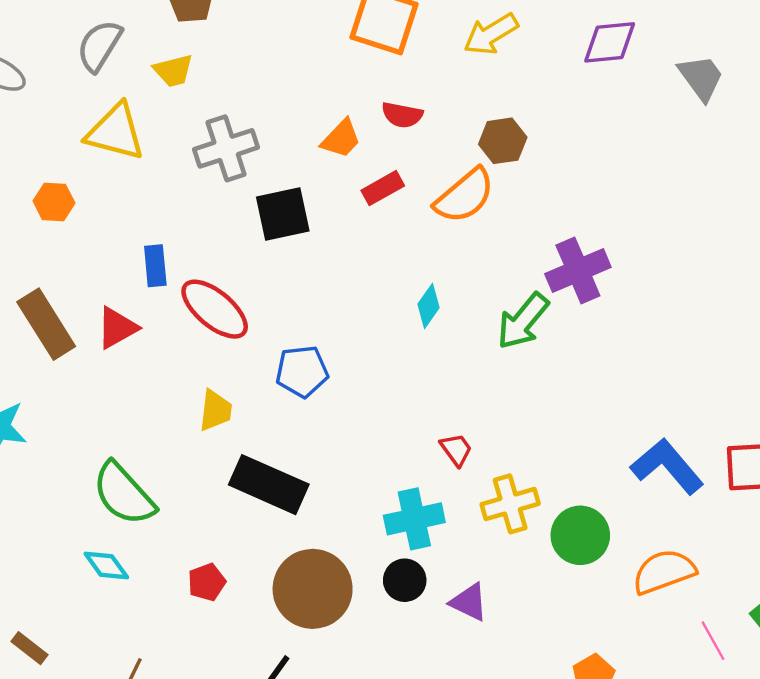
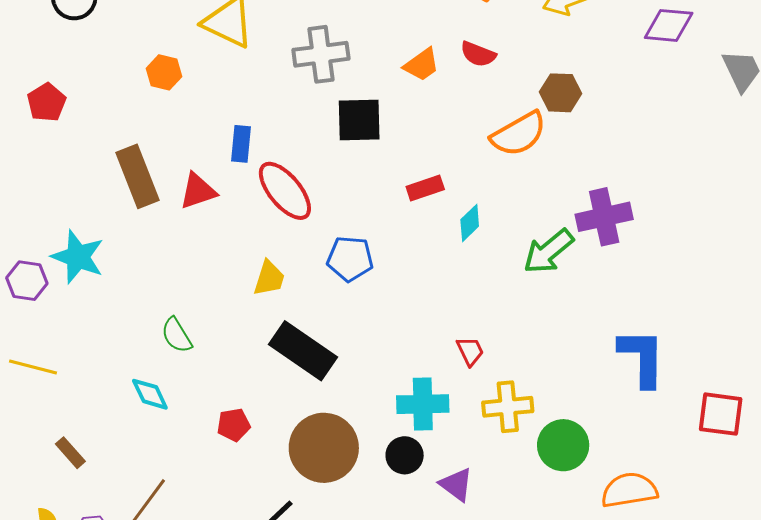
red rectangle: (383, 188) -> (425, 188), moved
blue L-shape: (667, 466) -> (642, 358), moved, turned 30
green semicircle: (124, 494) -> (177, 335), size x0.6

